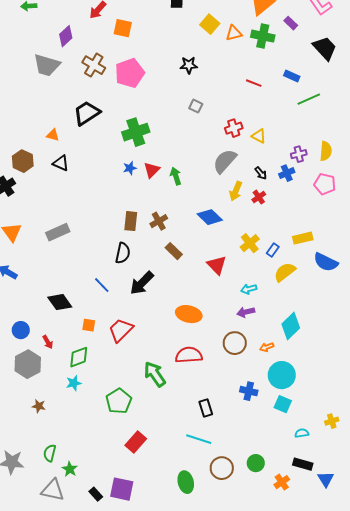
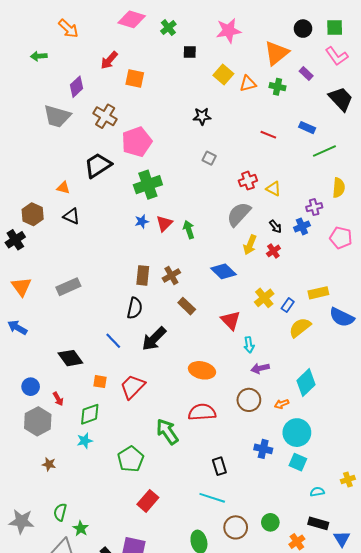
green cross: (263, 36) -> (277, 87), size x0.7
pink pentagon: (130, 73) -> (137, 142), moved
yellow semicircle: (326, 151) -> (339, 188), moved
cyan arrow: (249, 289) -> (249, 345), moved, turned -84

